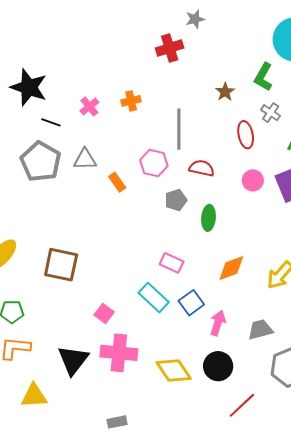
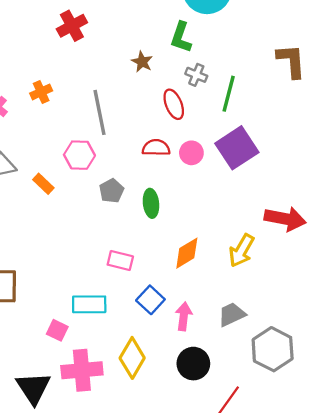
red semicircle: (202, 168) -> (156, 148), moved
cyan rectangle: (154, 298) -> (89, 304), moved, turned -32
yellow diamond: (174, 370) -> (132, 358), moved, turned 75

